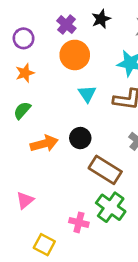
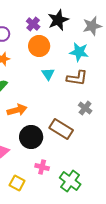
black star: (101, 19) -> (58, 20), size x1.5
black circle: (80, 138) -> (31, 137), moved, size x1.5
green cross: (111, 207) -> (70, 181), moved

